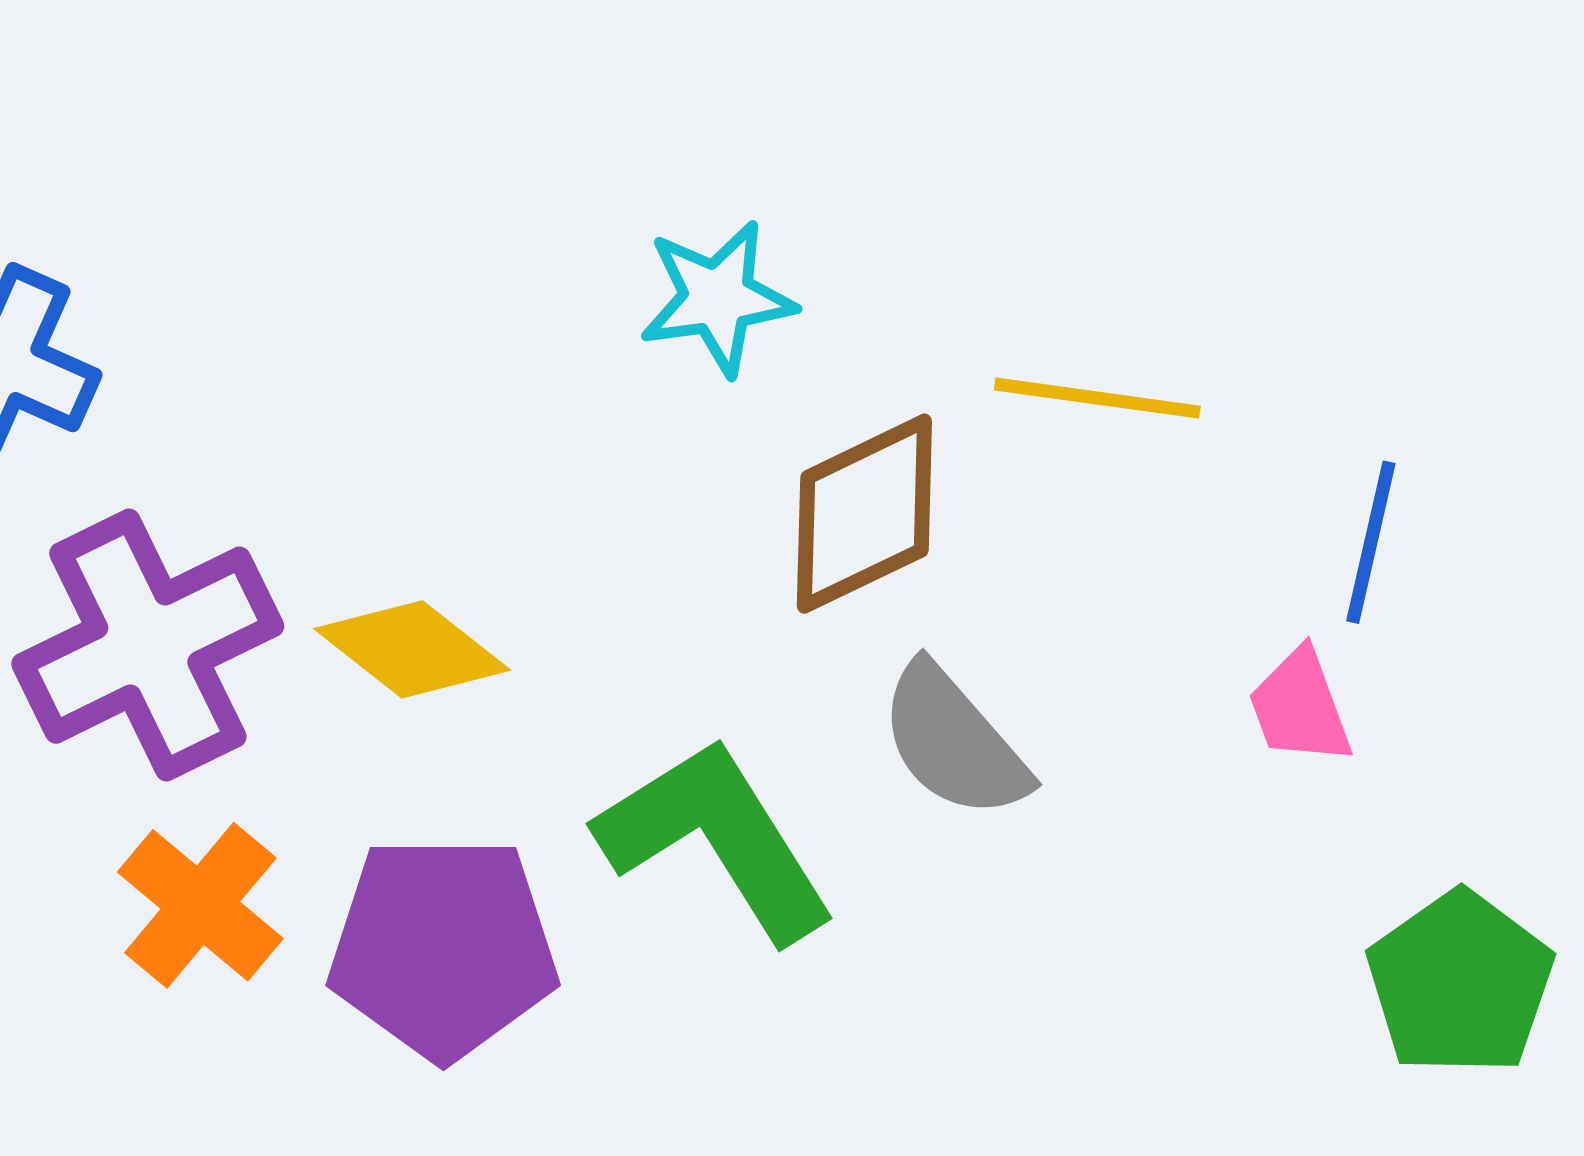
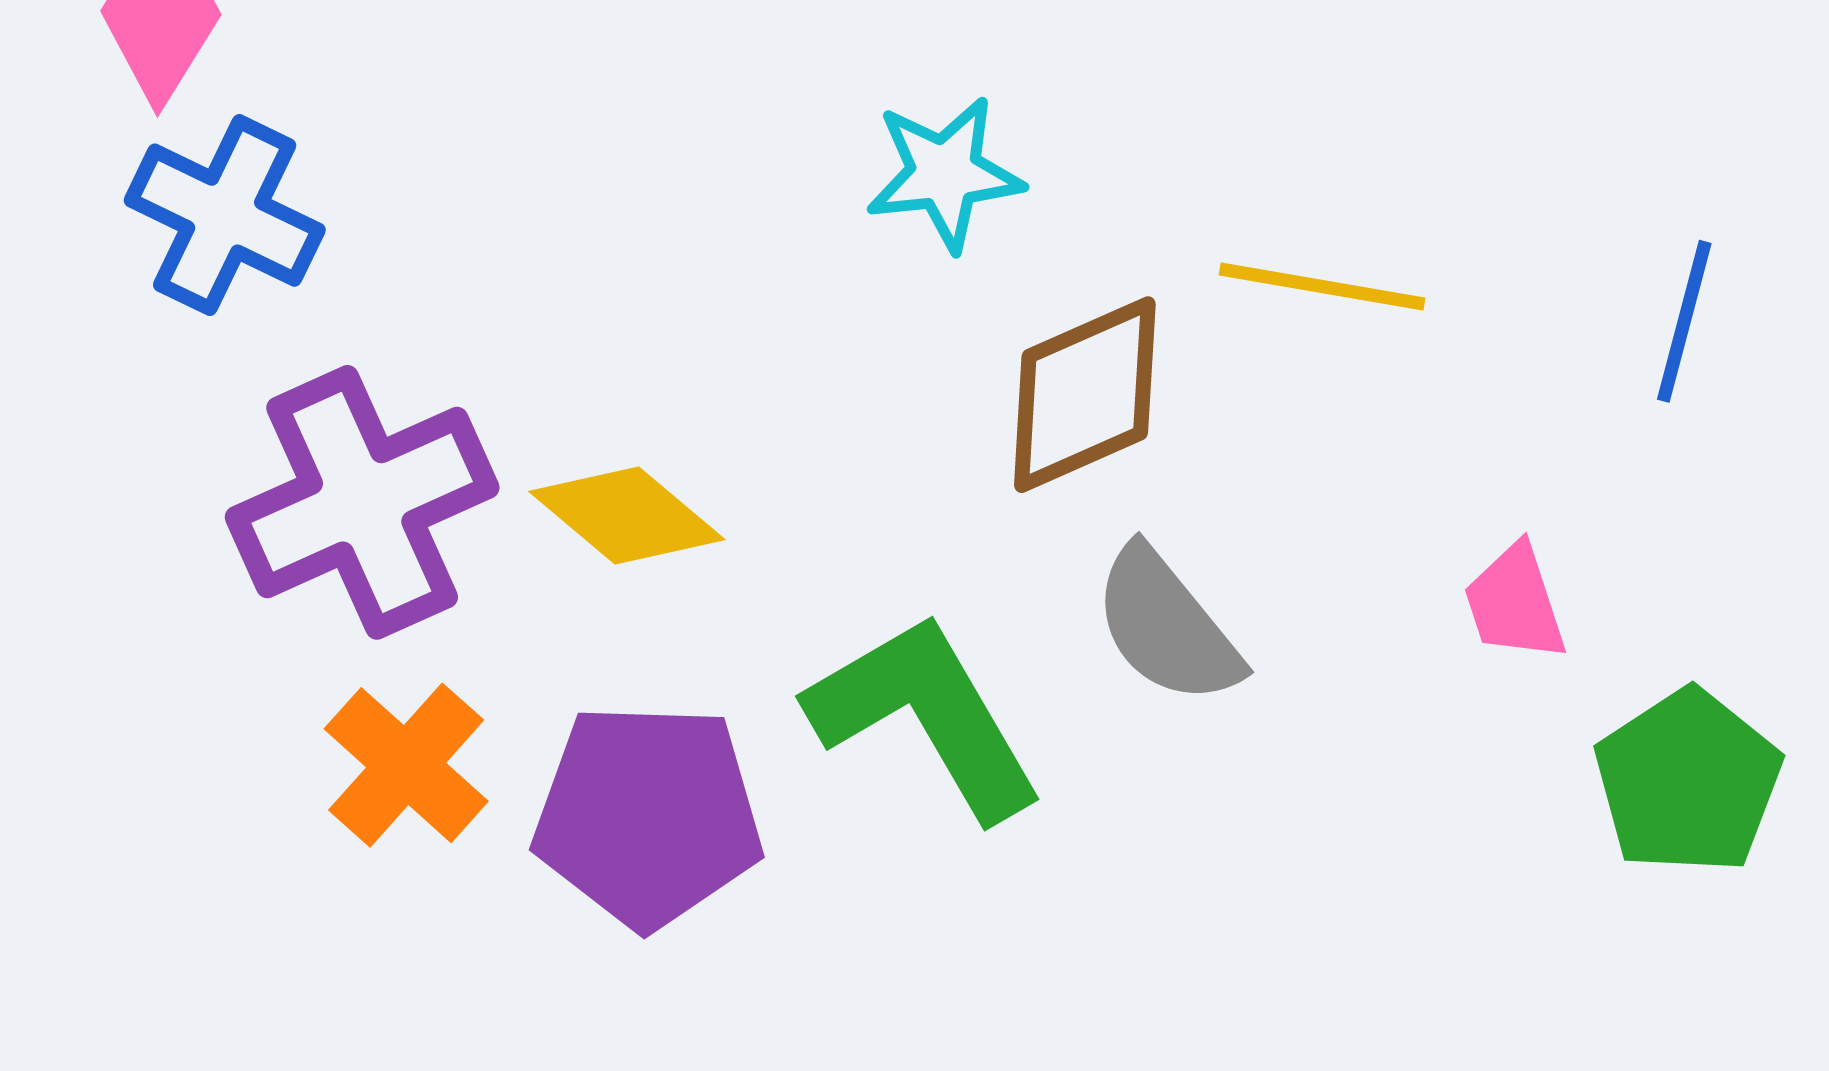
blue line: (1371, 542) -> (1684, 321), moved
green pentagon: (1460, 983) -> (1688, 782), moved

